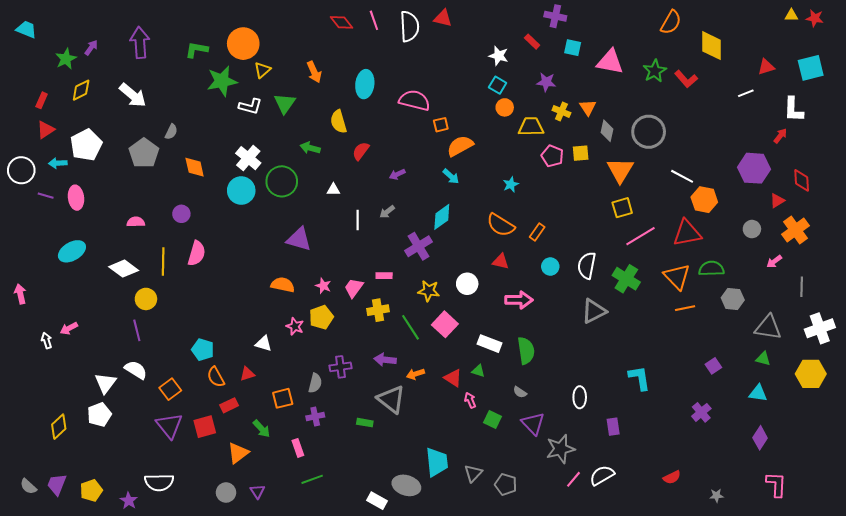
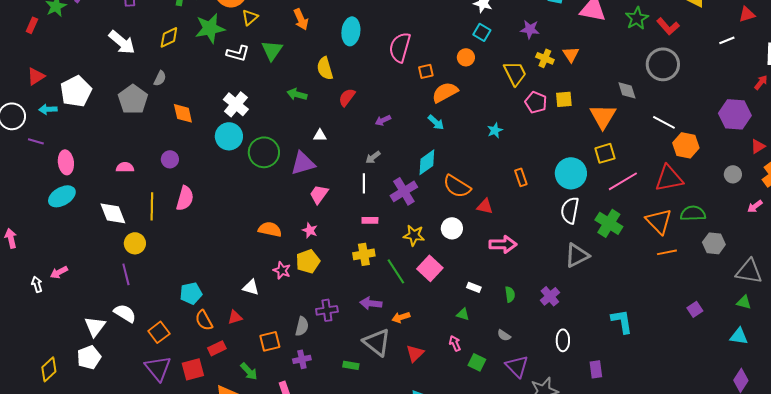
yellow diamond: (81, 90) -> (169, 37), moved
red rectangle: (42, 100) -> (32, 25), moved
pink semicircle: (414, 100) -> (400, 47), turned -88
orange circle: (505, 107) -> (466, 57), moved
yellow trapezoid: (531, 127) -> (515, 73), turned 64
gray diamond: (607, 131) -> (627, 90), moved, turned -30
gray circle: (649, 132) -> (663, 64), moved
green circle: (282, 181) -> (264, 152), moved
pink ellipse: (76, 198) -> (66, 162), moved
white line: (358, 220) -> (364, 183), moved
orange semicircle: (501, 225) -> (457, 186), moved
orange rectangle: (537, 232) -> (521, 177), turned -54
purple triangle: (299, 239) -> (303, 163), moved, turned -32
cyan circle: (550, 267) -> (571, 173), moved, size x1.8
white diamond: (124, 269) -> (113, 213), turned 32
pink trapezoid: (354, 288) -> (319, 194), moved
white rectangle: (489, 344) -> (474, 287), size x0.6
cyan pentagon: (203, 350) -> (191, 293), turned -30
green semicircle: (526, 351) -> (510, 294), size x0.6
red triangle: (453, 378) -> (415, 353), moved, turned 42
purple cross: (701, 412) -> (550, 296), moved

